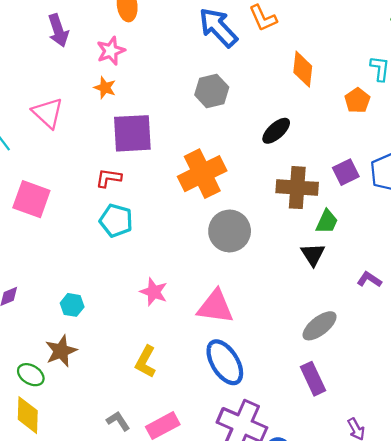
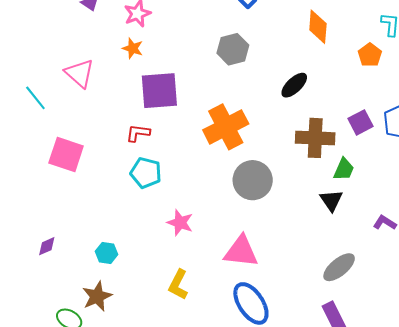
pink star: (154, 292) -> (180, 223), moved
yellow L-shape: (146, 362) -> (178, 285), moved

